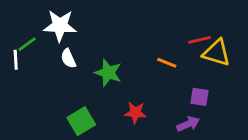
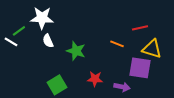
yellow triangle: (217, 53) -> (152, 49), moved
white line: (16, 60) -> (11, 42), turned -56
purple square: (200, 97) -> (140, 68), size x1.6
purple arrow: (188, 124) -> (122, 87), moved, turned 35

